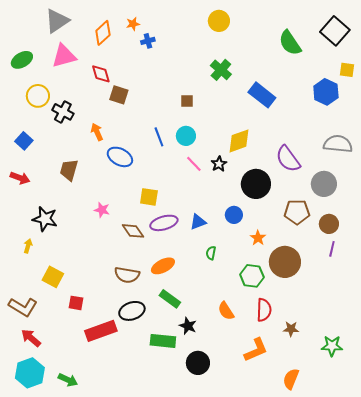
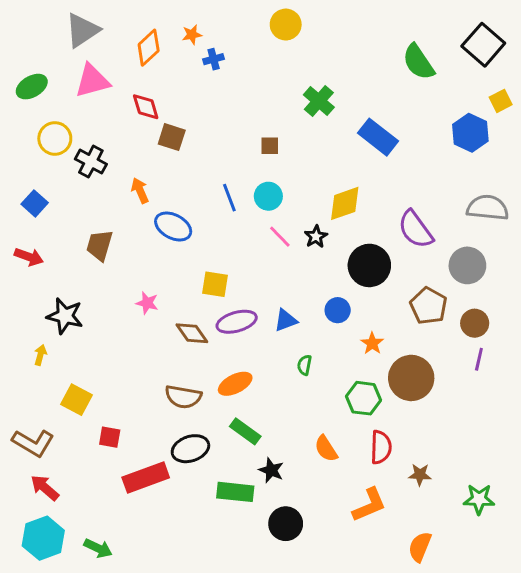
yellow circle: (219, 21) -> (286, 25), moved
yellow square: (347, 70) -> (501, 101), turned -35
brown pentagon: (297, 212) -> (428, 306), turned 30

